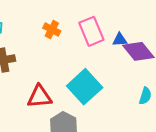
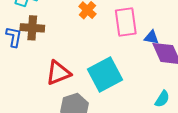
red triangle: (39, 97) -> (58, 73), turned -32

